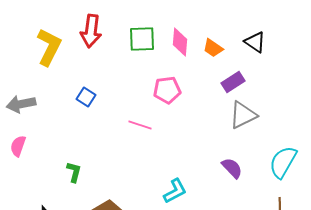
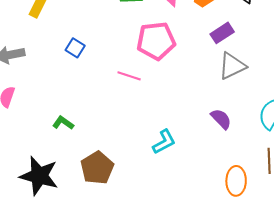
pink pentagon: (167, 90) -> (156, 41), size x1.4
green L-shape: (74, 172) -> (63, 123), turned -70

